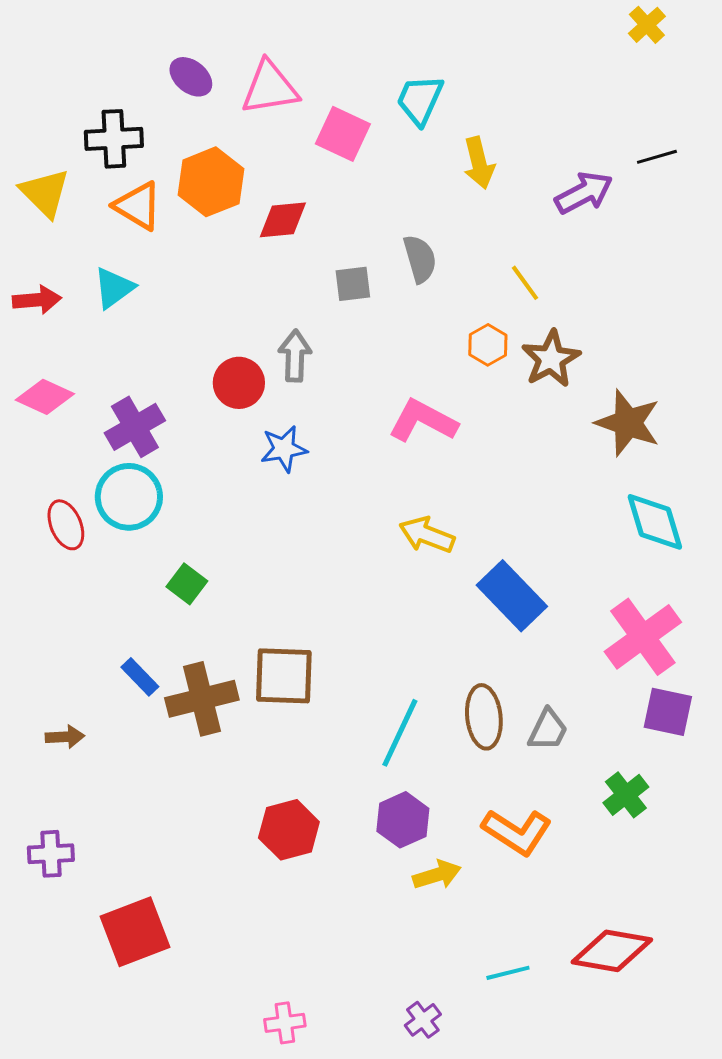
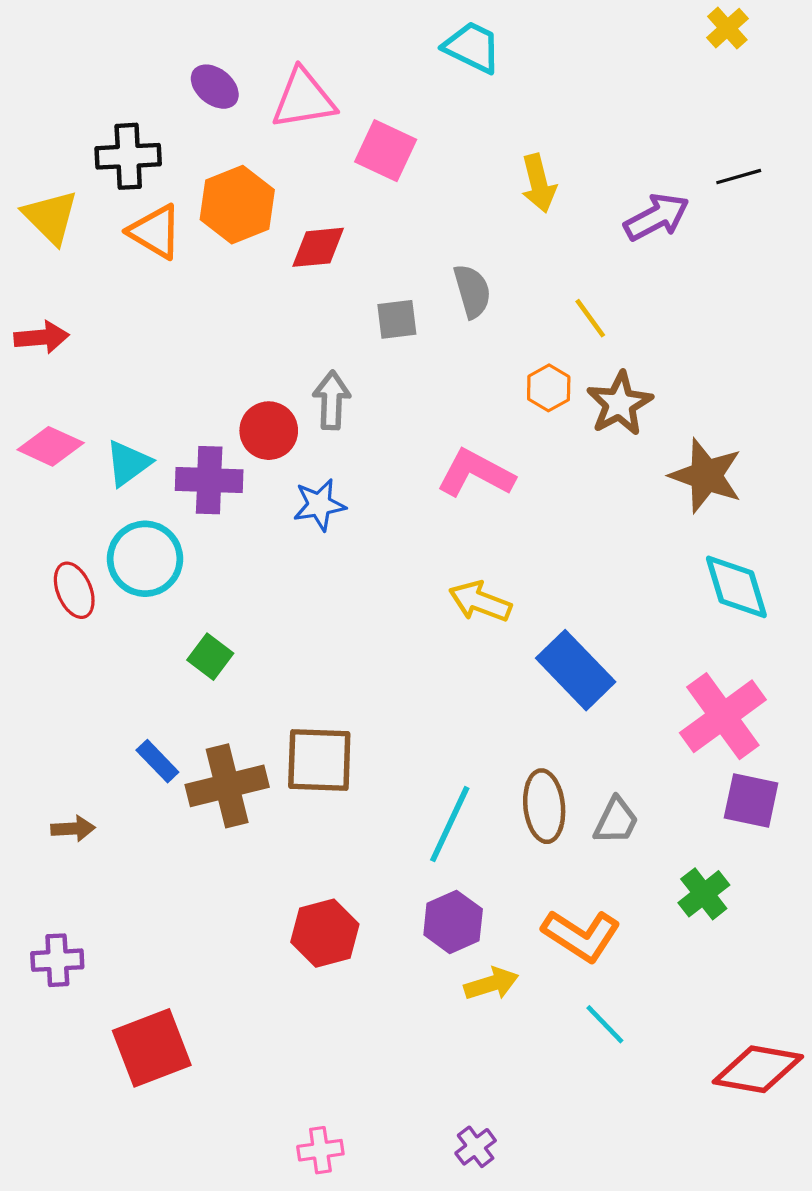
cyan trapezoid: (420, 100) -> (472, 47), moved, turned 92
cyan triangle: (114, 288) -> (128, 463), moved
purple cross: (135, 427) -> (209, 480), moved, turned 32
red diamond: (612, 951) -> (758, 1069), moved
cyan line: (508, 973) -> (605, 1024), moved, turned 60

